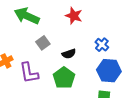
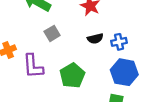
blue cross: (102, 45) -> (119, 42), turned 32
black semicircle: (69, 54) -> (95, 39), moved

